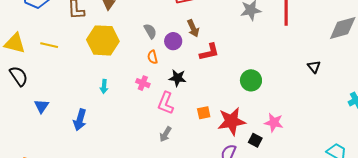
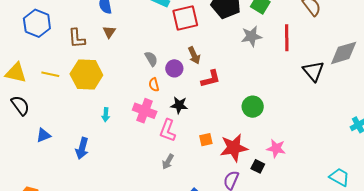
yellow hexagon: (103, 40) -> (86, 75), moved
black triangle: (314, 67) -> (313, 71), moved, size x1.6
pink cross: (143, 83) -> (145, 111), size x1.6
blue triangle: (41, 106) -> (44, 135), turned 35

